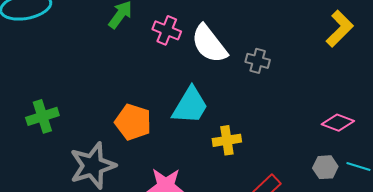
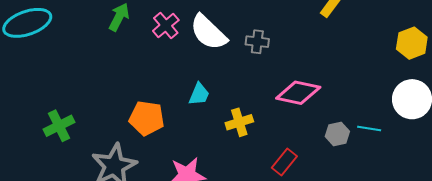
pink cross: (167, 30) -> (166, 25), turned 36
cyan trapezoid: (190, 106) -> (199, 94), size x0.6
pink diamond: (338, 123) -> (298, 93), moved, size x1.4

